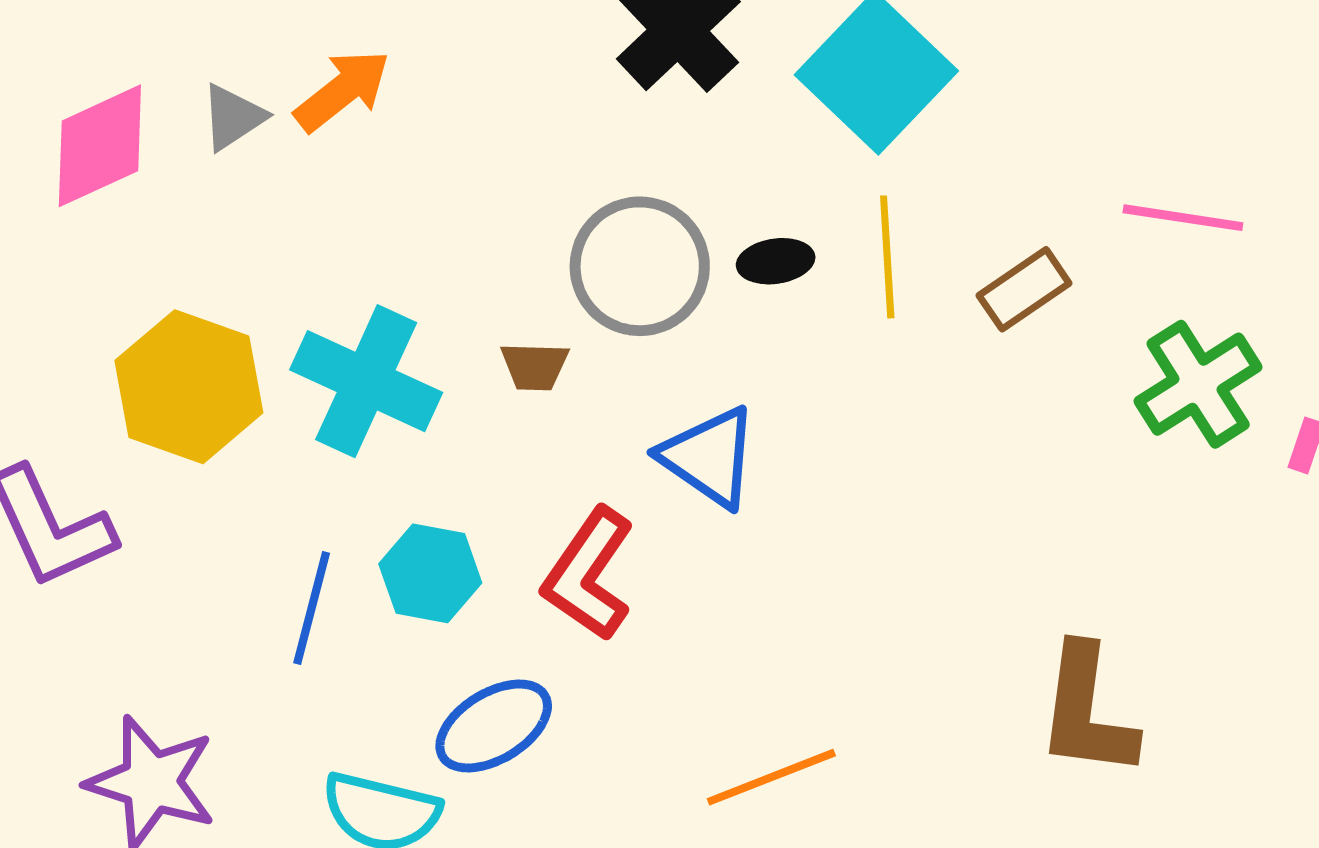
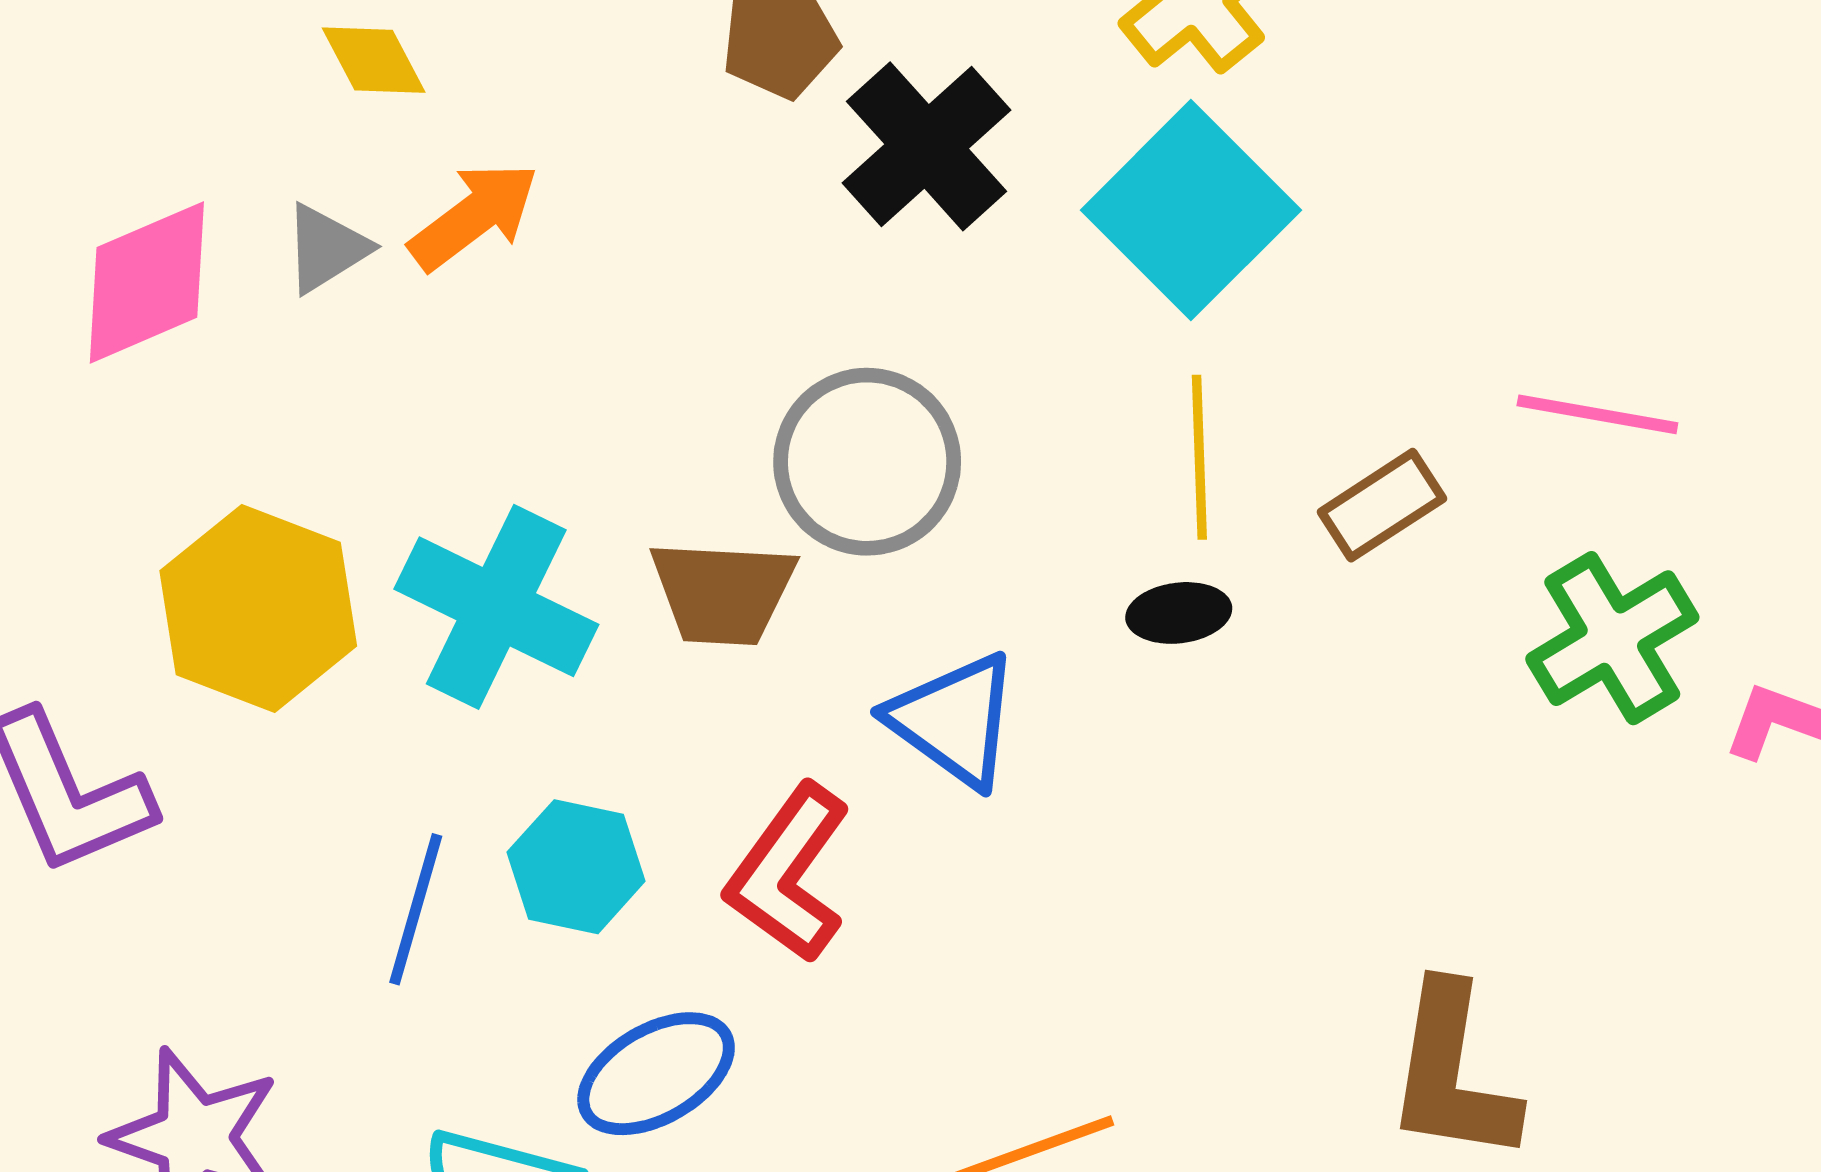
black ellipse: (776, 261) -> (1179, 613), moved
brown trapezoid: (535, 366) -> (723, 592), size x1.6

